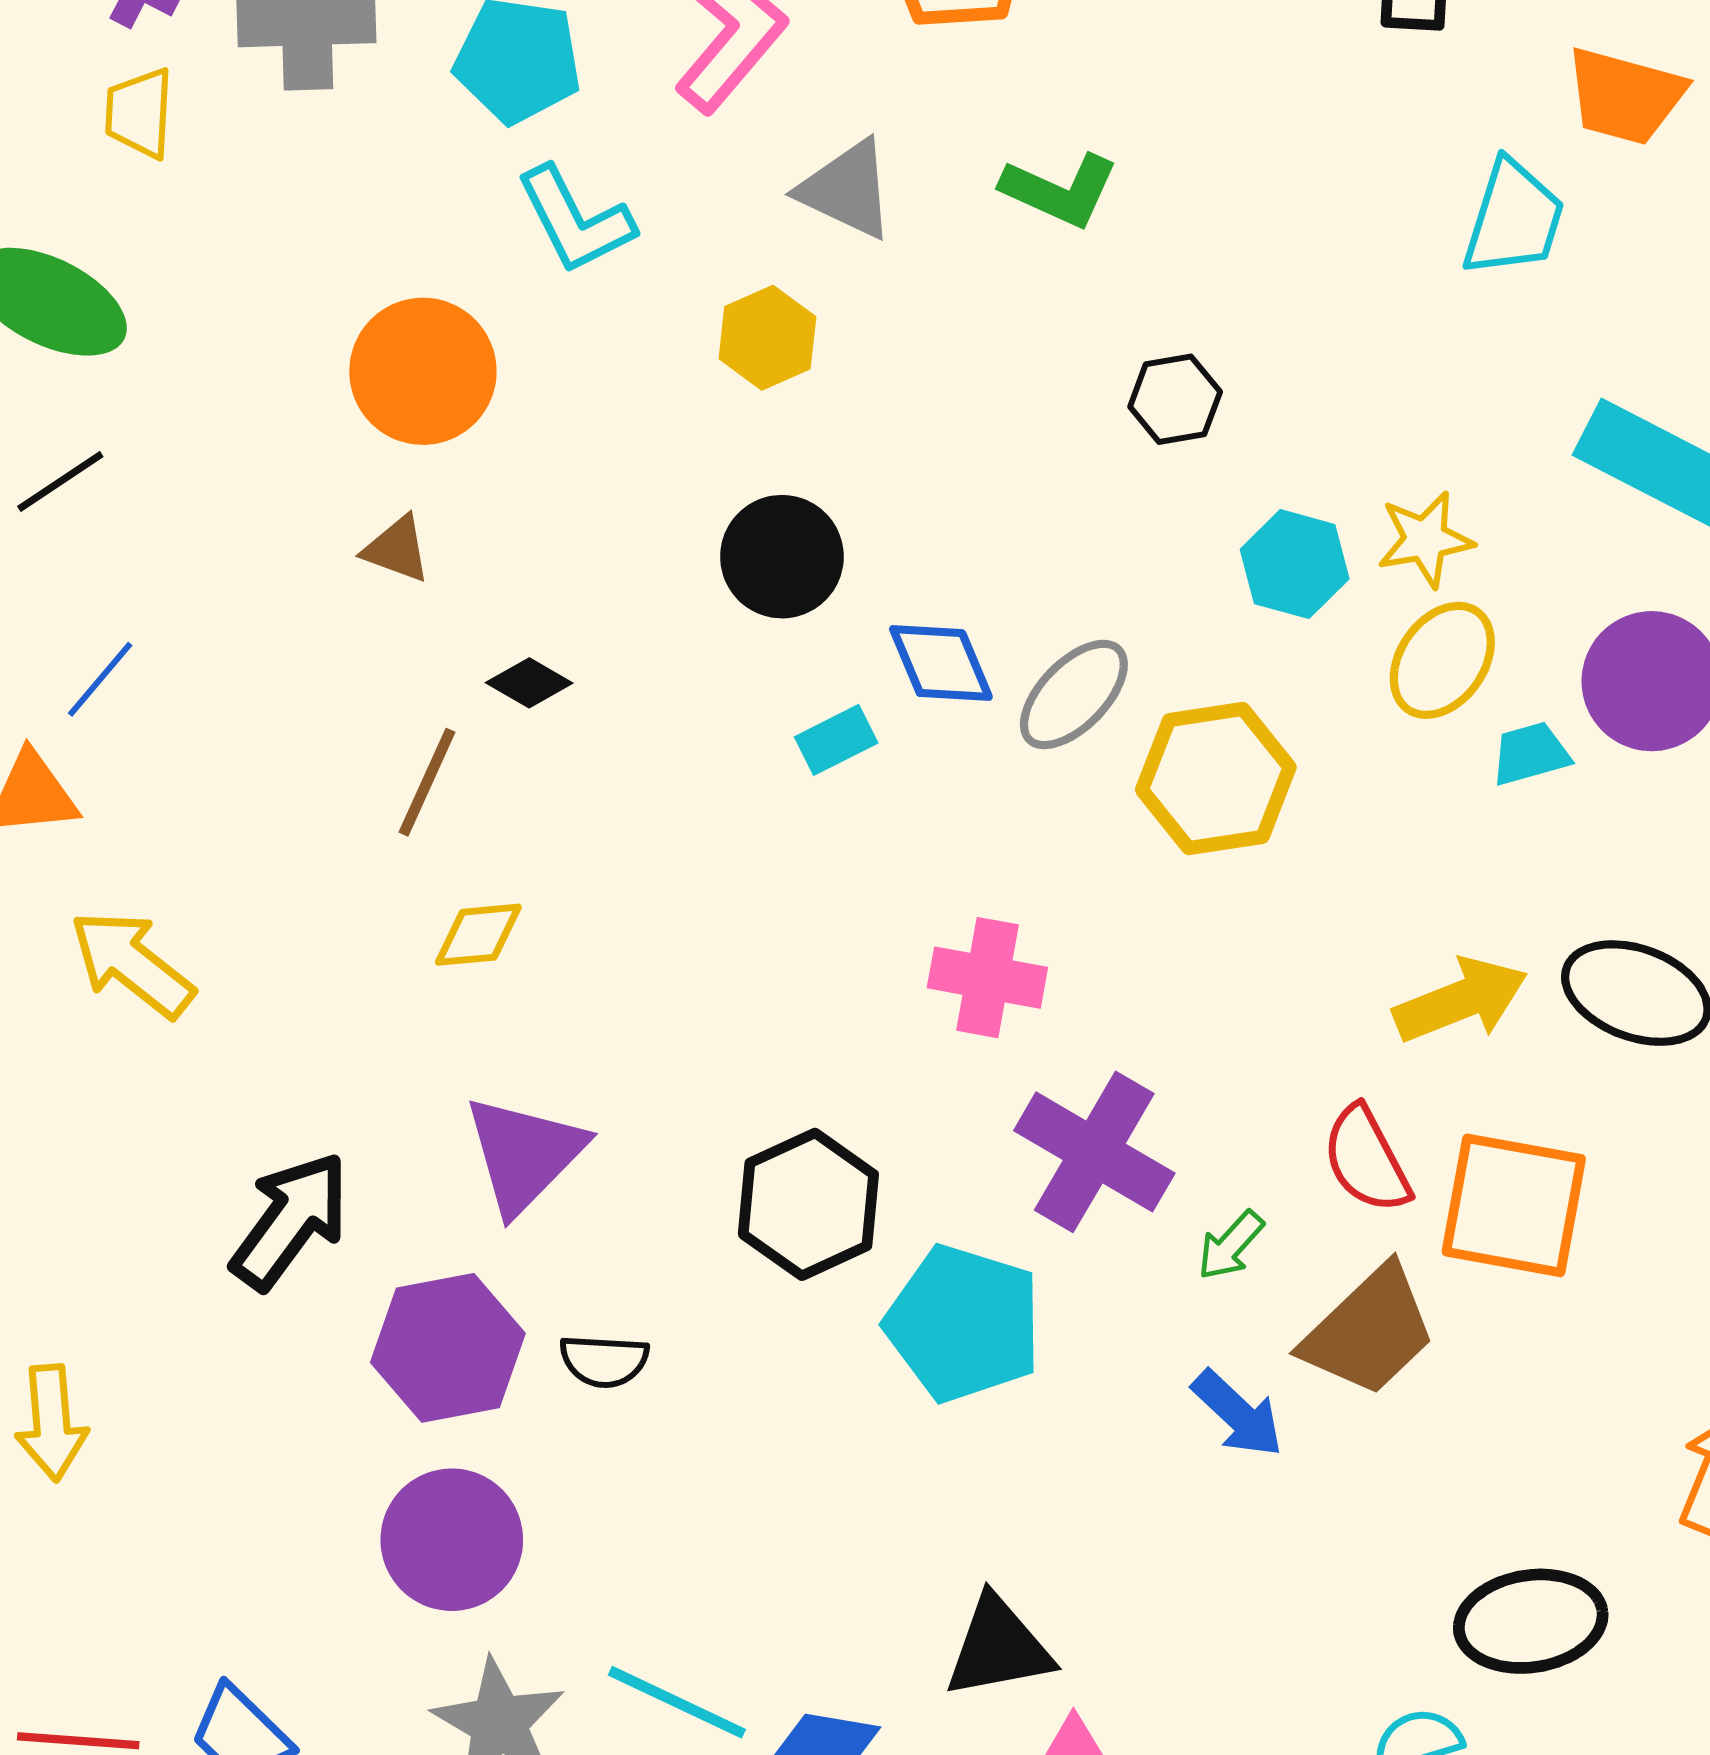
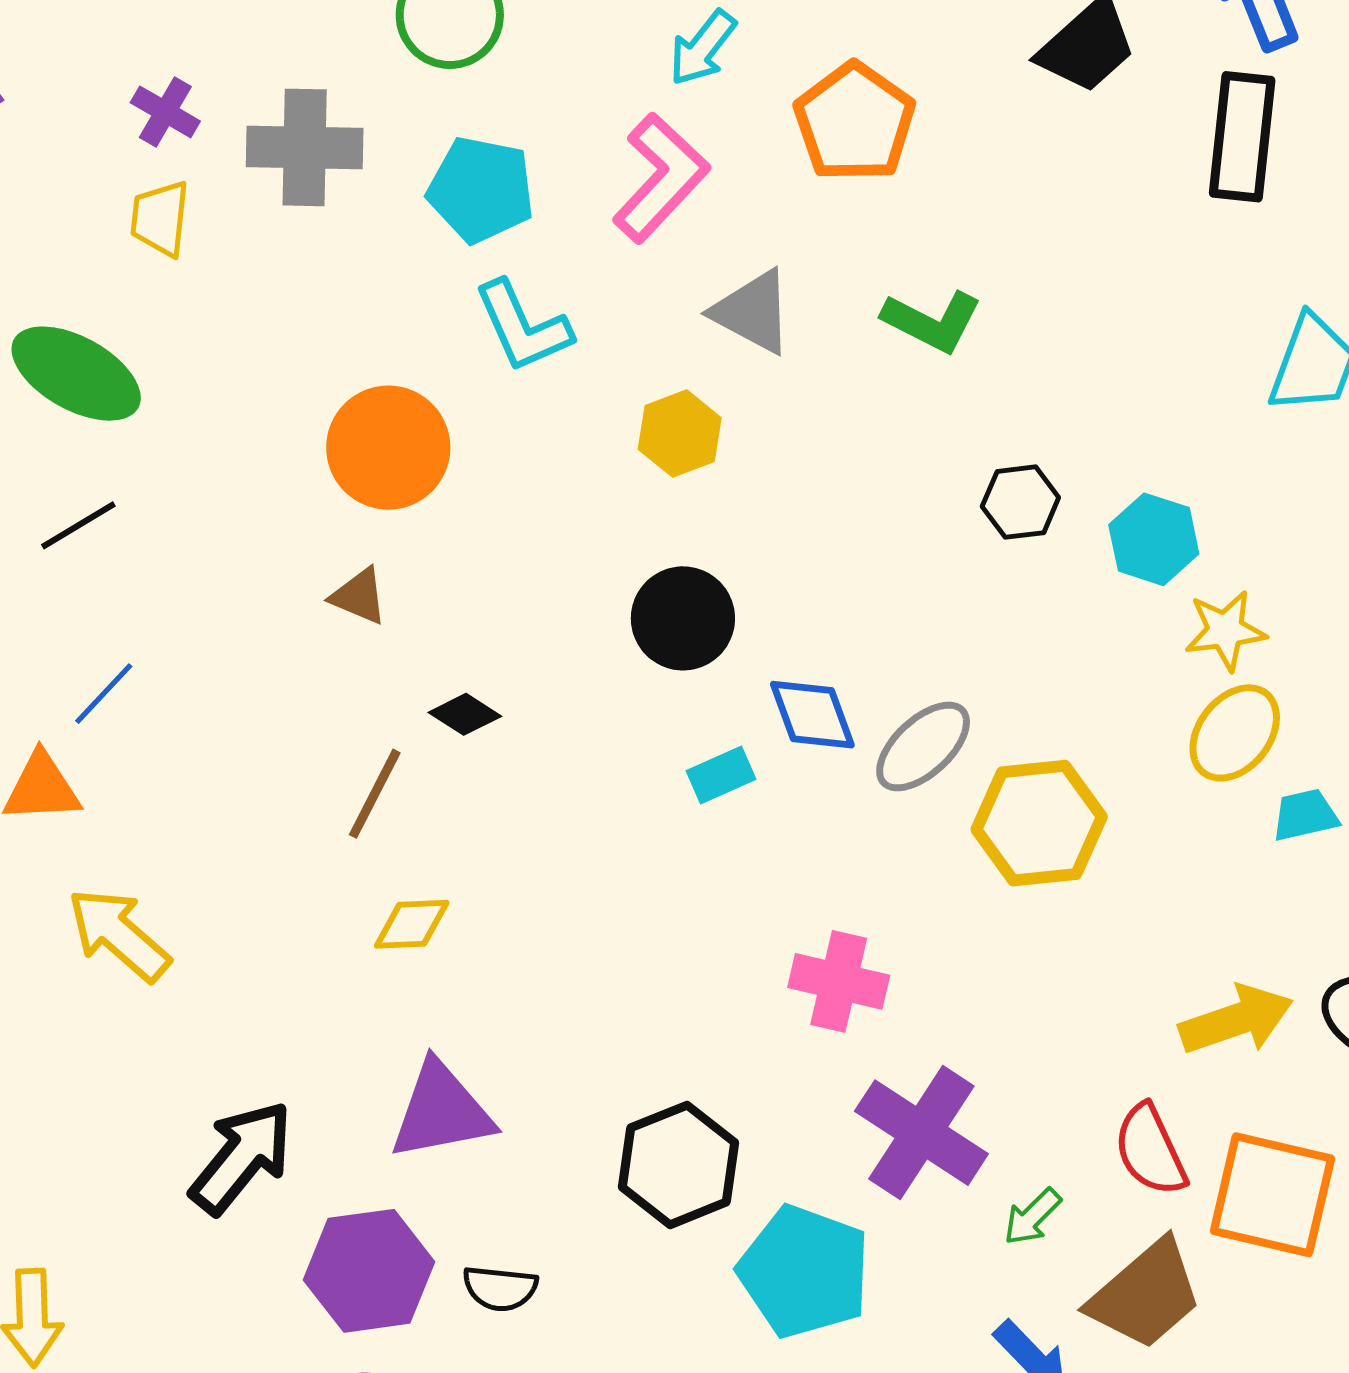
cyan hexagon: (1295, 564) -> (1154, 539), moved
purple triangle: (524, 1154) -> (441, 1111), turned 32

